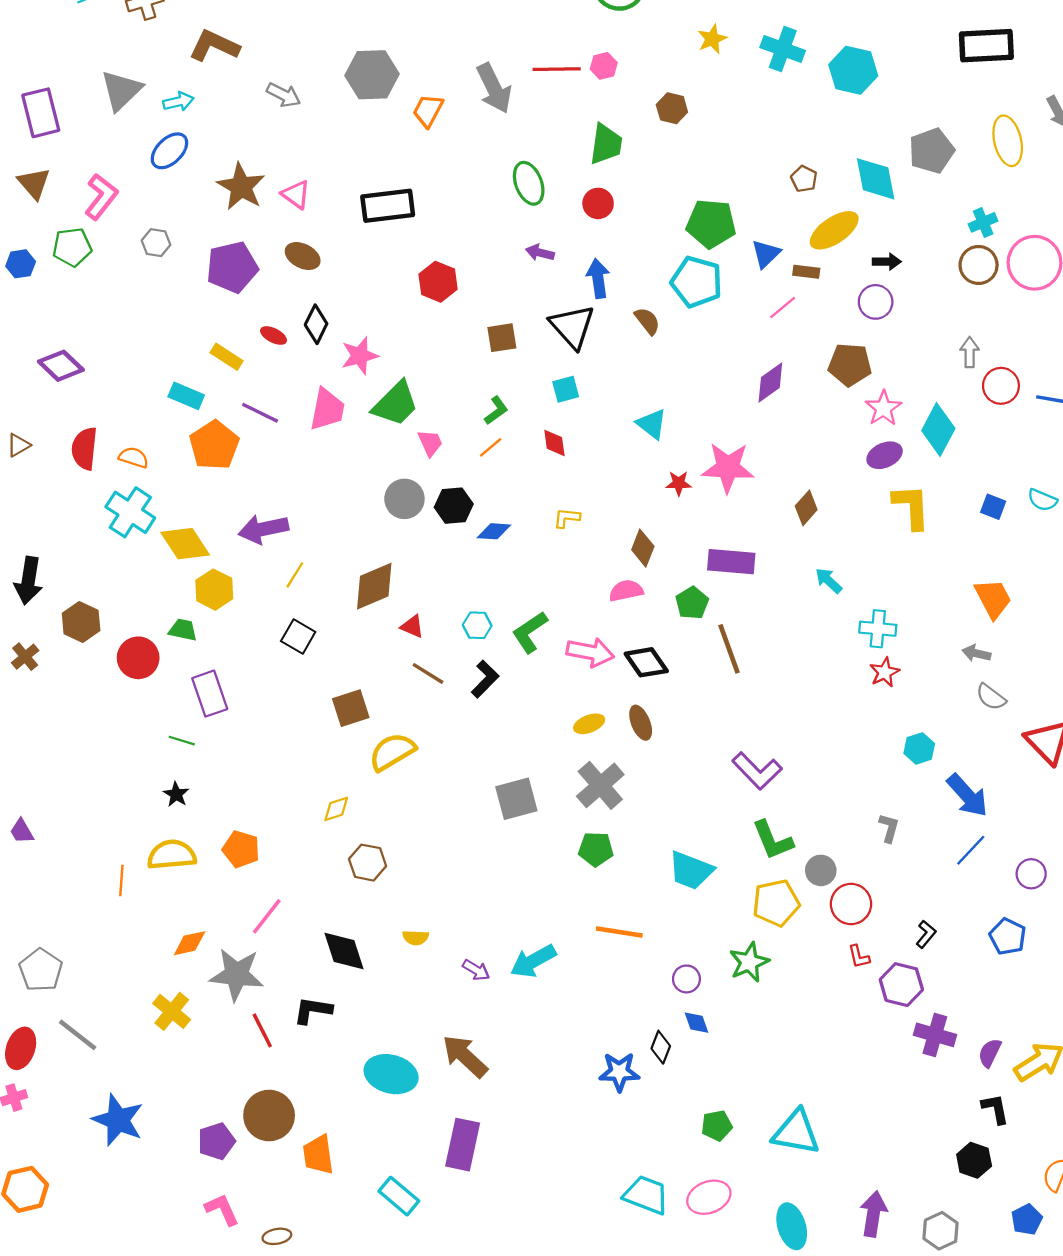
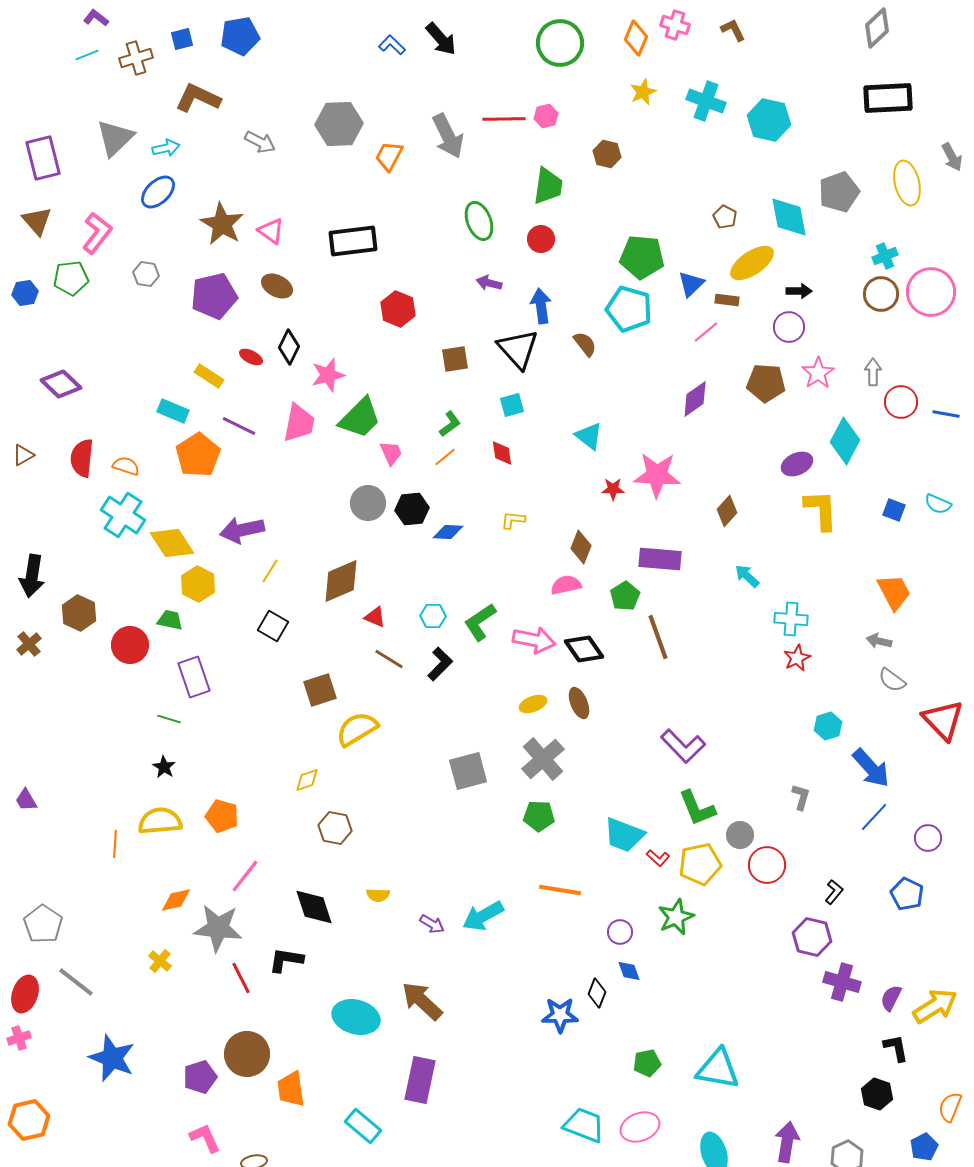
pink star: (883, 408) -> (818, 373), moved
red L-shape: (859, 957) -> (658, 858), moved, turned -35
yellow cross: (172, 1011) -> (160, 961), size x0.7

